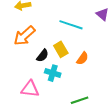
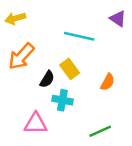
orange semicircle: (82, 58) -> (108, 82), moved

